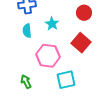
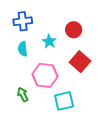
red circle: (84, 13) -> (74, 30), moved
green arrow: (26, 82) -> (23, 95), moved

